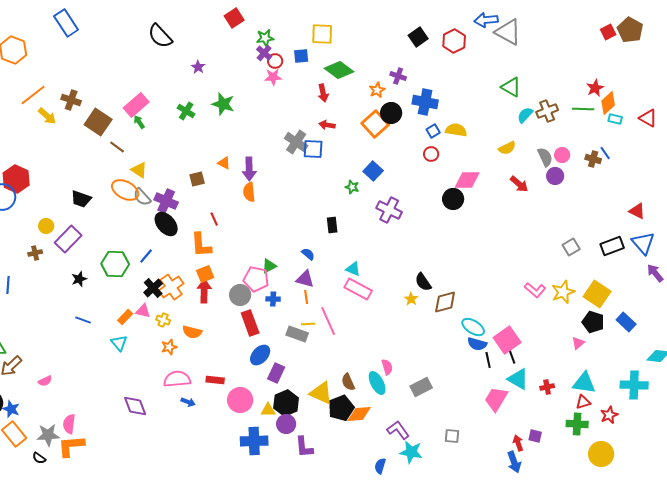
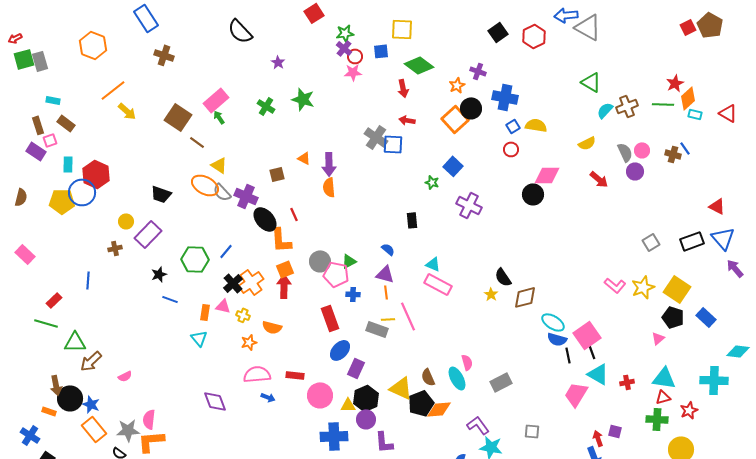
brown cross: (71, 100) -> (164, 55), moved
black ellipse: (166, 224) -> (265, 219), moved
gray circle: (240, 295) -> (320, 261), moved
orange rectangle: (125, 317) -> (205, 312), turned -35
blue line: (83, 320) -> (170, 299), moved

